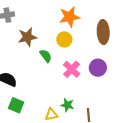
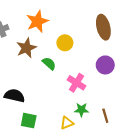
orange star: (69, 17) -> (37, 21), moved
pink cross: (72, 69) -> (76, 83), moved

